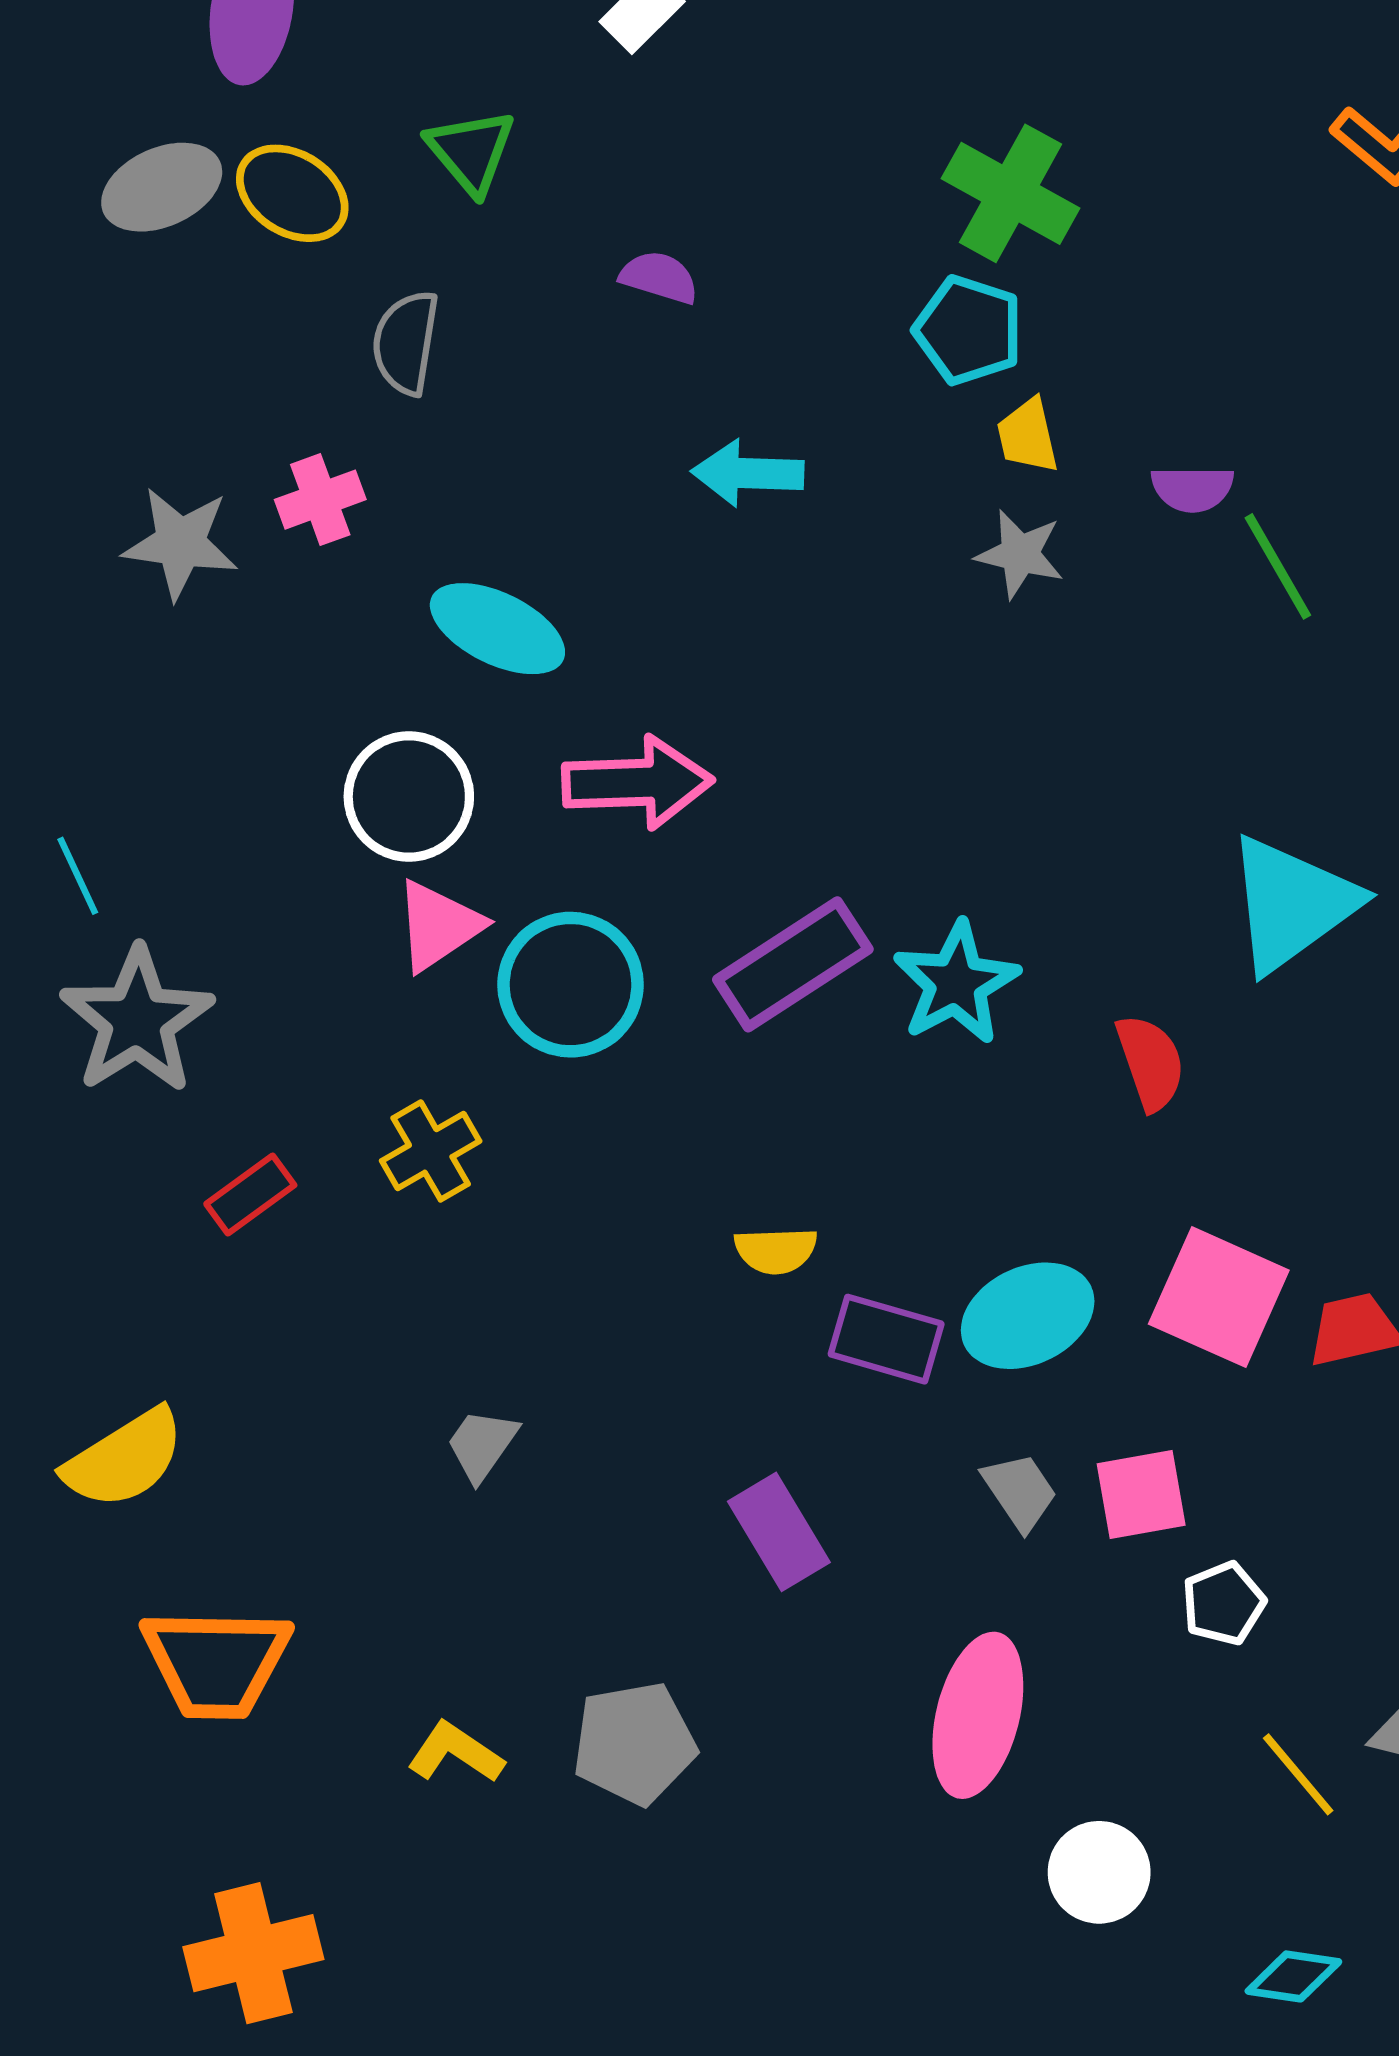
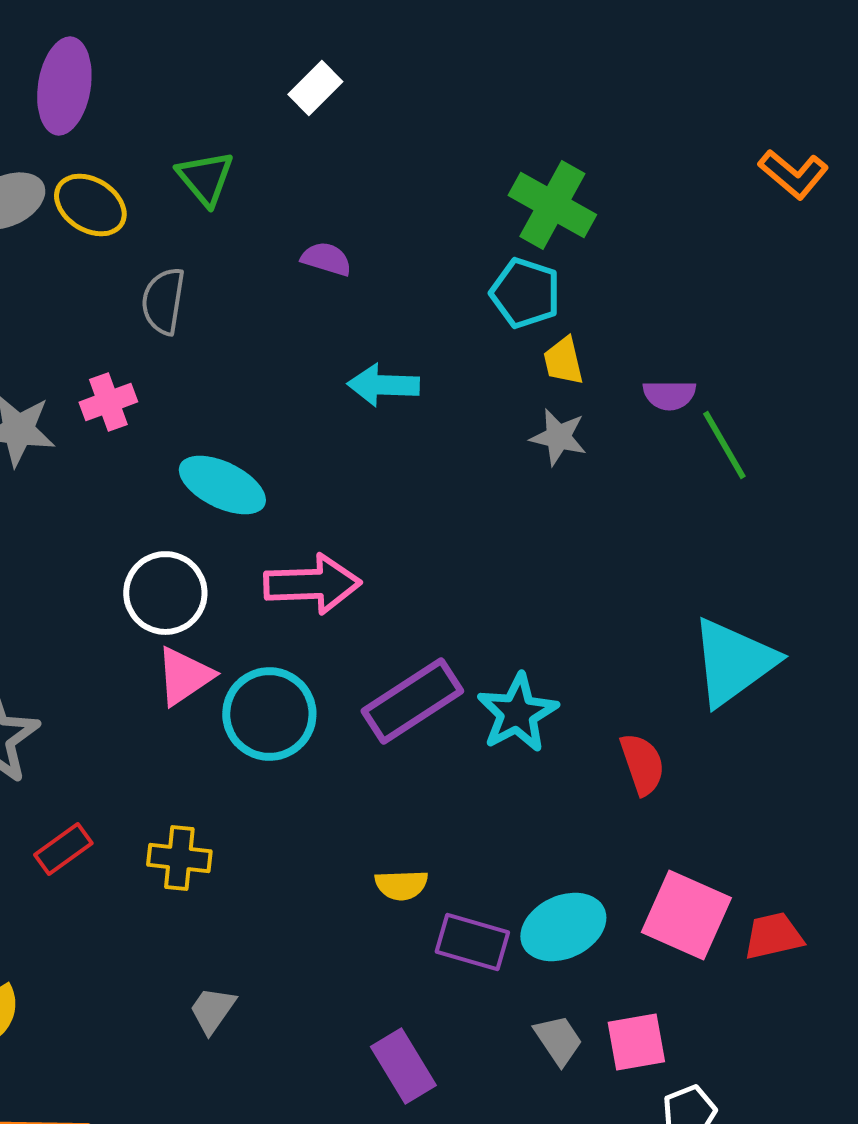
yellow cross: (431, 1151) -> (179, 858), moved, turned 36

